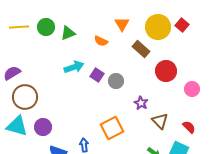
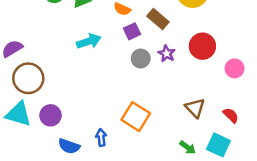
brown rectangle: (141, 49) -> (158, 19), moved
purple square: (97, 75) -> (132, 31), moved, turned 32
purple star: (141, 103) -> (167, 54), moved
orange square: (112, 128) -> (136, 117), turned -30

